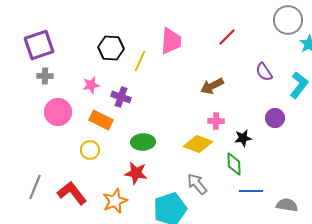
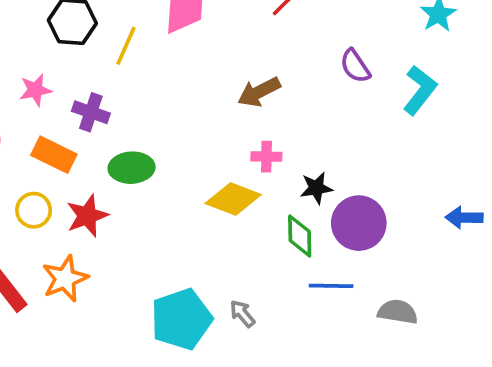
purple circle: (275, 118) -> (359, 223), moved, size x1.5
green ellipse: (143, 142) -> (132, 168), moved
red star: (136, 173) -> (87, 216), moved, turned -30
gray arrow: (197, 184) -> (242, 314), moved, size x0.7
orange star: (115, 201) -> (65, 279), moved

